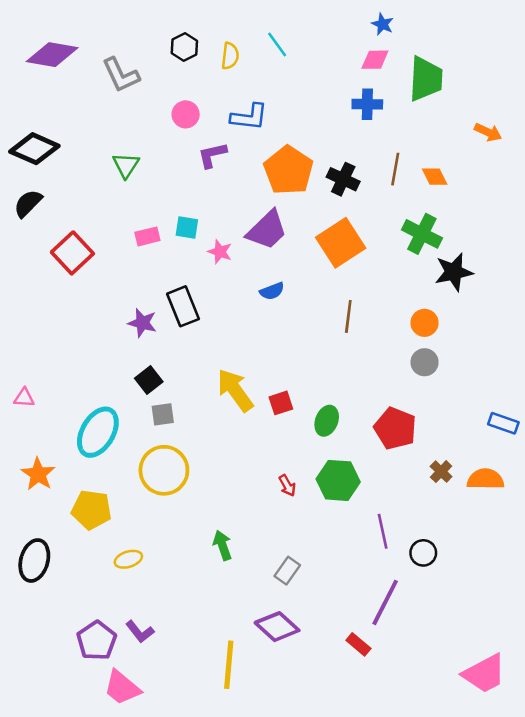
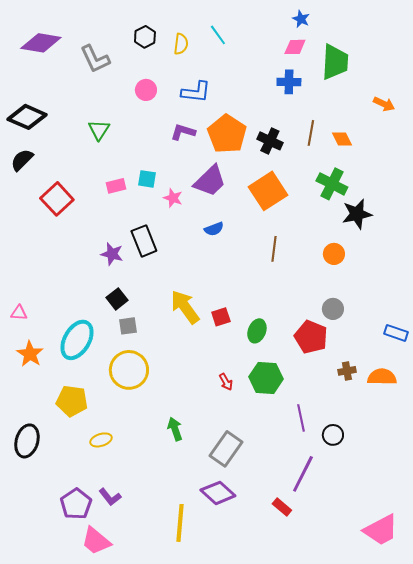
purple L-shape: (212, 155) -> (183, 132), moved, turned 30
gray circle: (425, 362) -> (333, 309), moved
brown cross: (441, 472) -> (347, 371), turned 36
orange star: (38, 474) -> (30, 354), moved
gray rectangle: (287, 571) -> (226, 449), size x1.6

